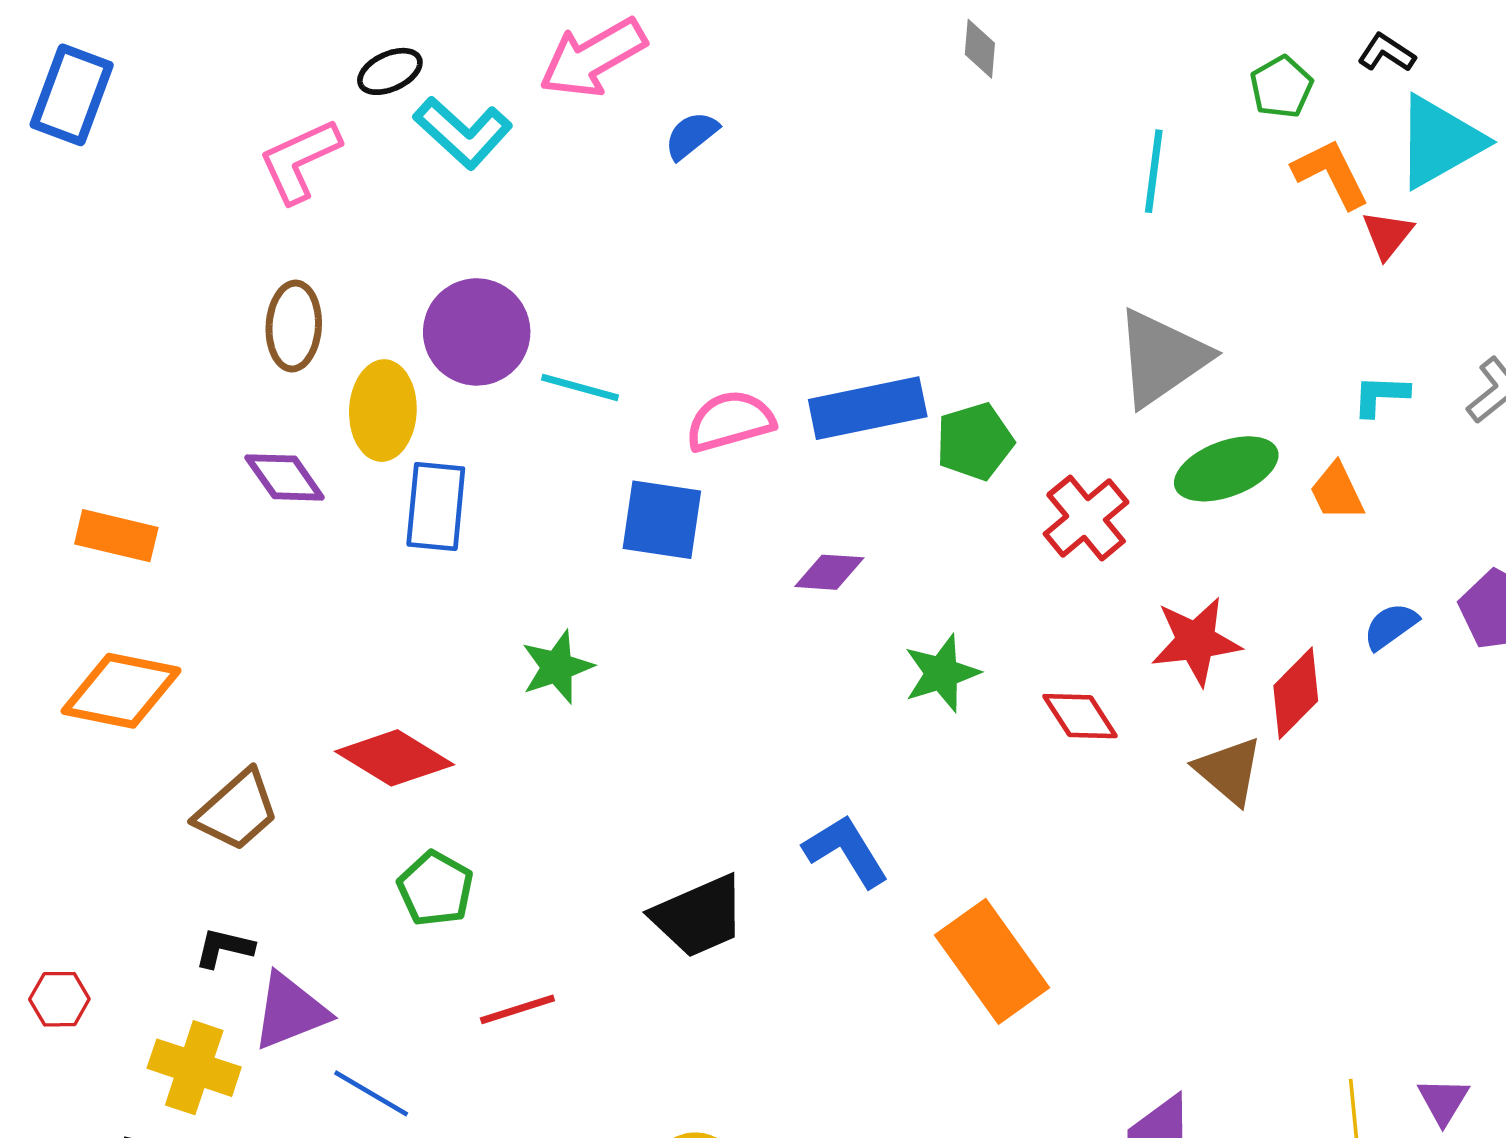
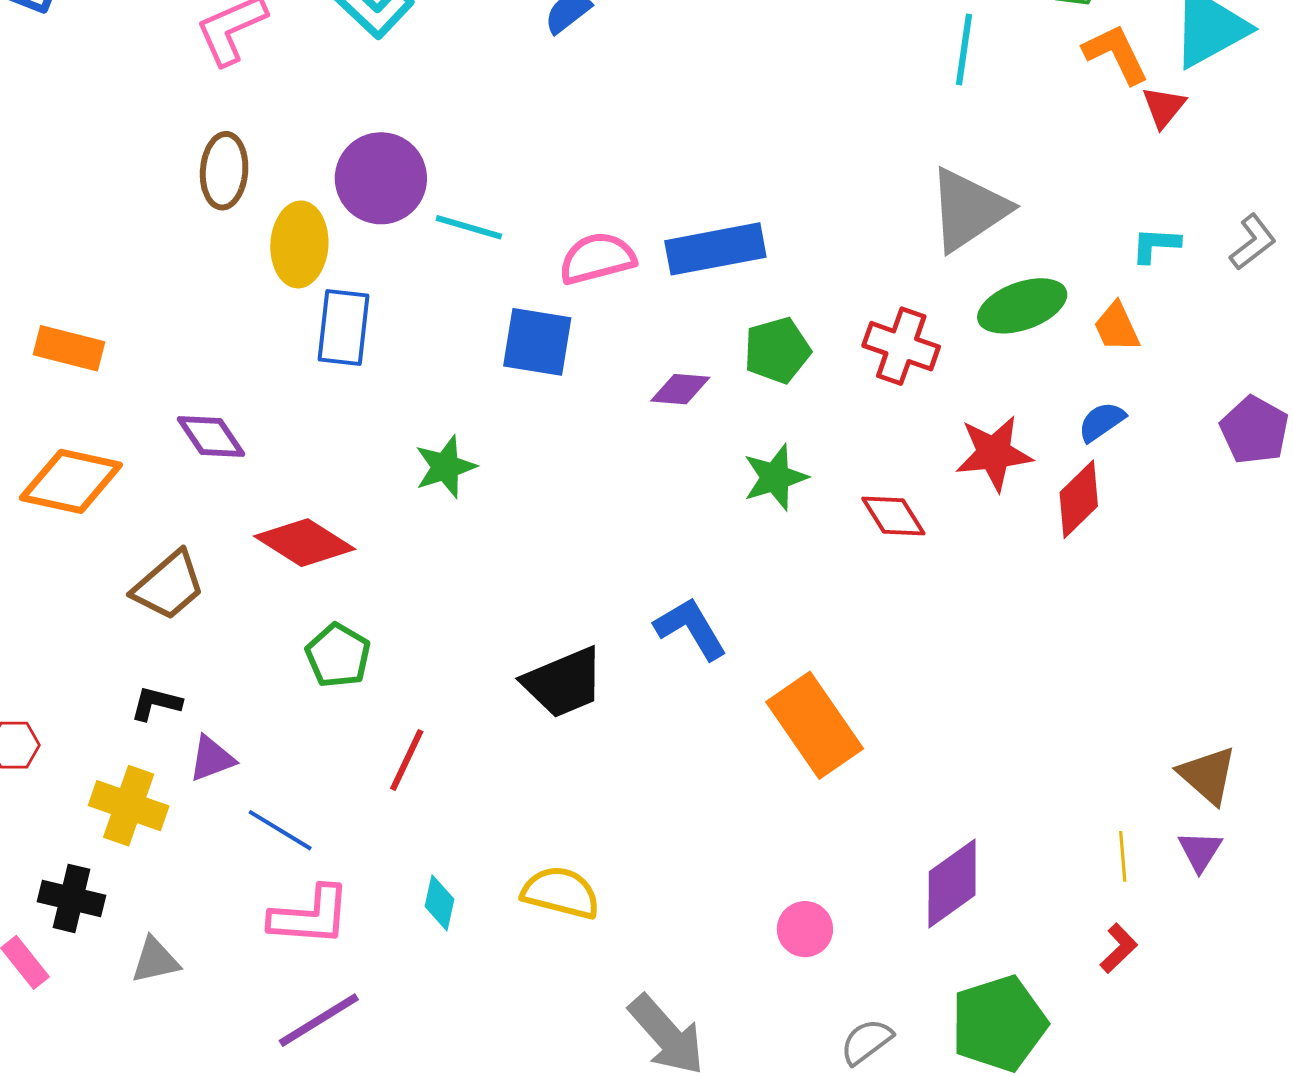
green pentagon: (975, 441) -> (777, 350), moved
purple diamond: (285, 477) -> (211, 437), moved
red cross: (1086, 518) -> (901, 346), turned -32
blue semicircle: (1391, 626) -> (1102, 422), moved
brown triangle: (1229, 771) -> (1208, 775), moved
red line: (517, 1009) -> (407, 760), turned -48
purple triangle: (290, 1011) -> (212, 759), size x0.7

